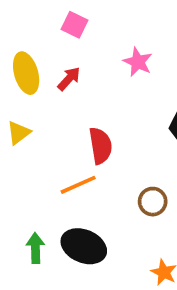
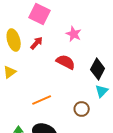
pink square: (74, 25) -> (40, 14), size x1.5
red semicircle: (101, 146) -> (66, 62), moved, turned -54

